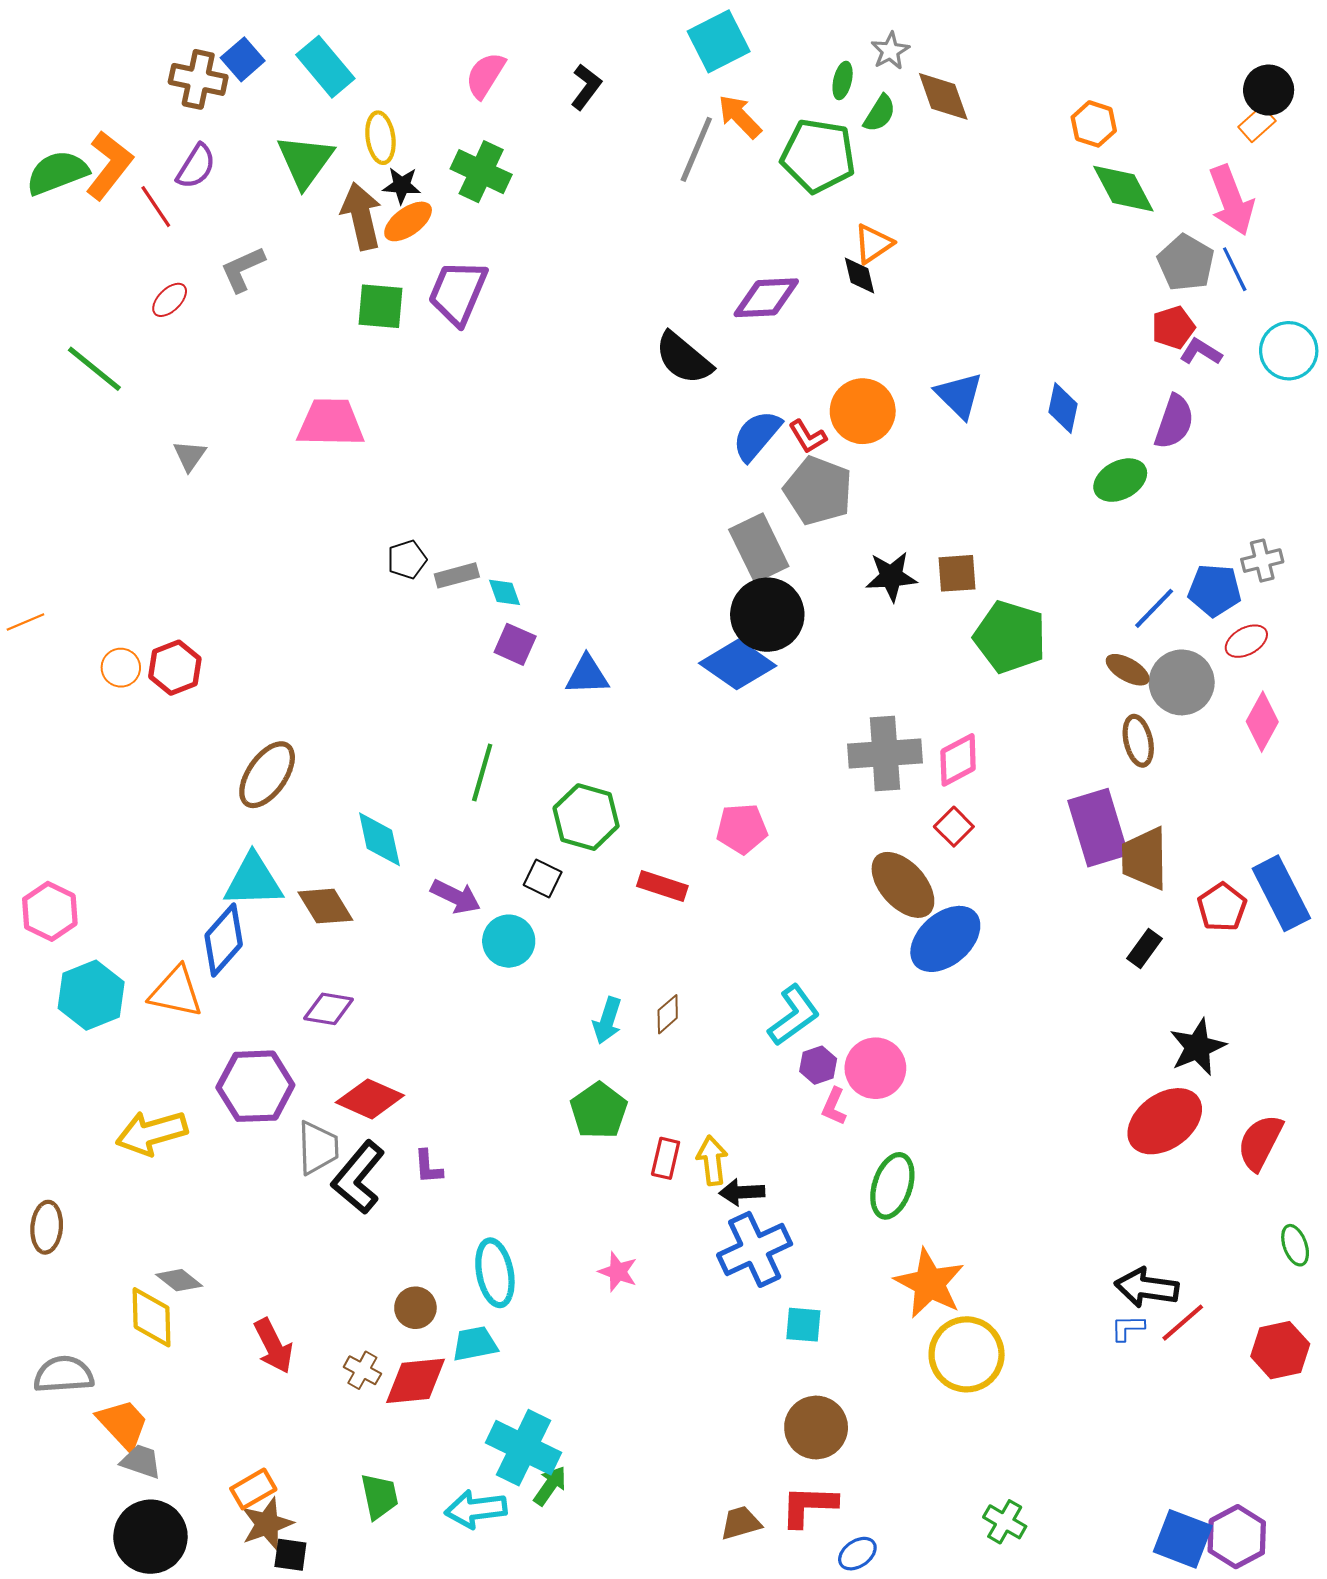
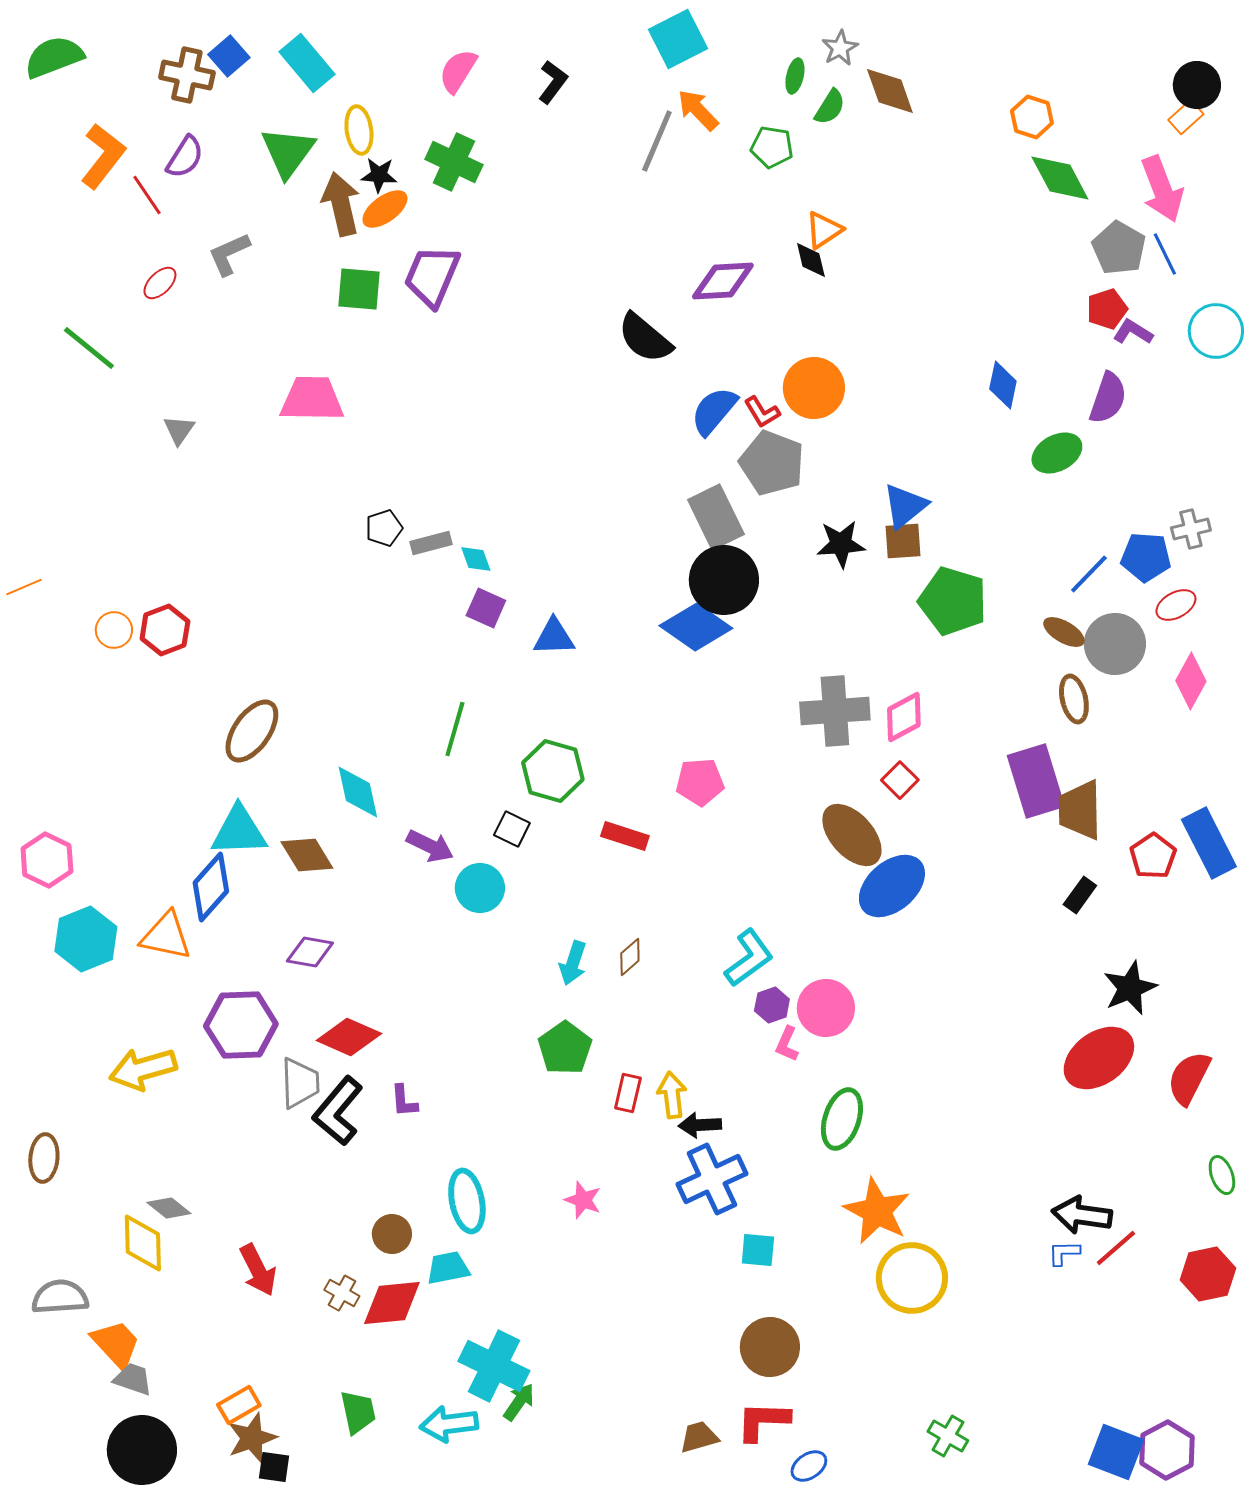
green pentagon: (818, 156) -> (772, 147), size x0.6
green semicircle: (57, 173) -> (54, 57), moved
blue triangle: (959, 395) -> (905, 506), moved, turned 36

